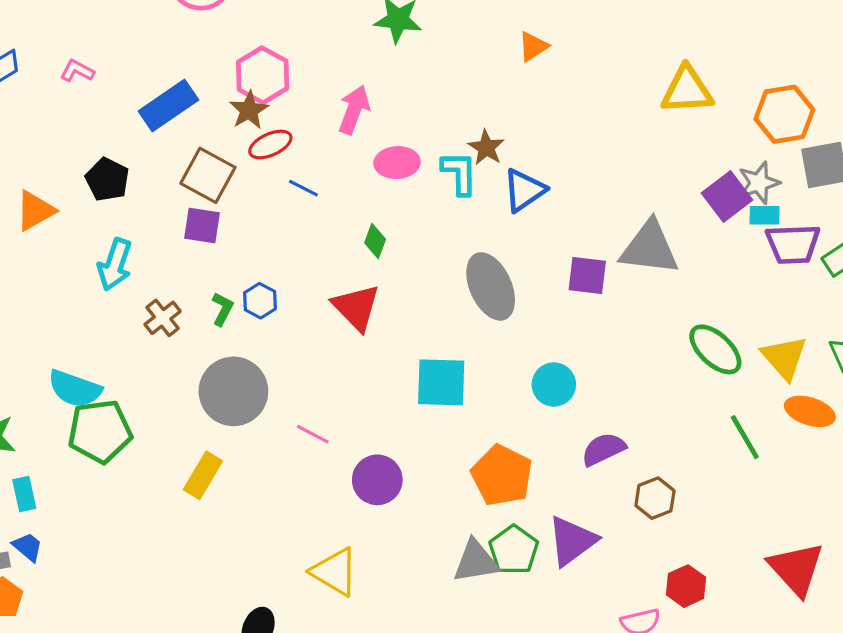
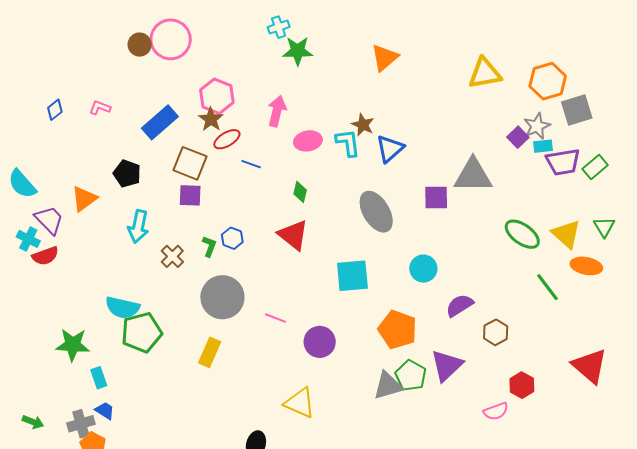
orange triangle: (533, 47) -> (385, 58), size x1.4
purple square: (727, 197) -> (518, 137), size x0.7

